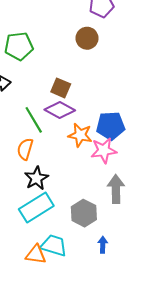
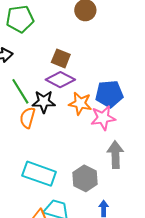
green line: (34, 120) -> (20, 91), moved
black star: (36, 178) -> (44, 102), moved, turned 30
cyan rectangle: (36, 207) -> (39, 174), turned 52

